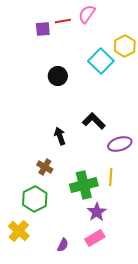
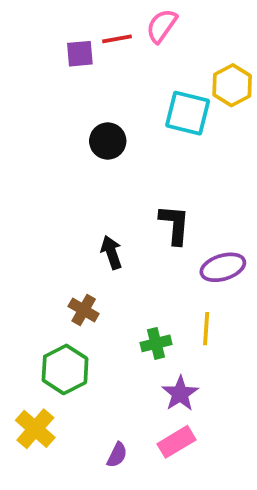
cyan square: (101, 61) -> (188, 113), turned -30
black L-shape: (94, 121) -> (175, 225), turned 50
green cross: (84, 185) -> (156, 343), size x0.6

